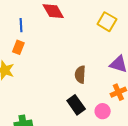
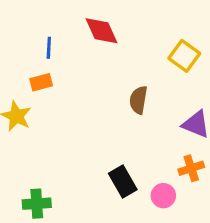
orange rectangle: (18, 47) -> (41, 82), turned 48
brown semicircle: (80, 75) -> (138, 100), moved

